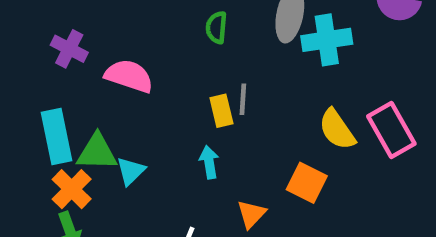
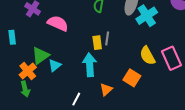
cyan cross: (327, 40) -> (147, 16), turned -30
cyan rectangle: (57, 136) -> (12, 37), moved, size x0.6
green triangle: (97, 152) -> (40, 56), turned -42
cyan arrow: (209, 162) -> (90, 65), size x1.6

